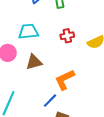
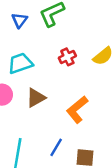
blue line: (50, 101) -> (56, 147), moved

